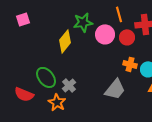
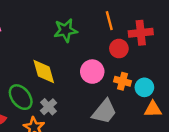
pink circle: (105, 34) -> (92, 72), moved
yellow diamond: (65, 41) -> (44, 72), moved, turned -55

